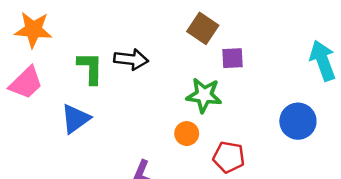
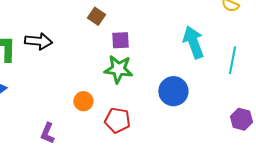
brown square: (203, 28) -> (96, 16), size x0.7
green star: (204, 95) -> (118, 69), moved

